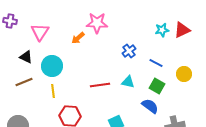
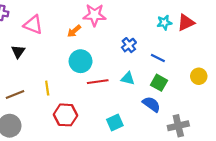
pink triangle: (40, 32) -> (33, 25), turned -42
black triangle: (26, 57) -> (18, 52), turned 40
cyan circle: (52, 66) -> (81, 61), moved
yellow circle: (184, 74) -> (199, 76), moved
brown line: (24, 82) -> (15, 95), moved

